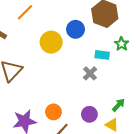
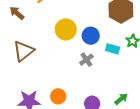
blue circle: (76, 29) -> (91, 36), moved
gray cross: (90, 73) -> (86, 60), moved

